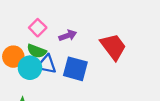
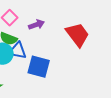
blue square: (75, 69) -> (39, 67), moved

